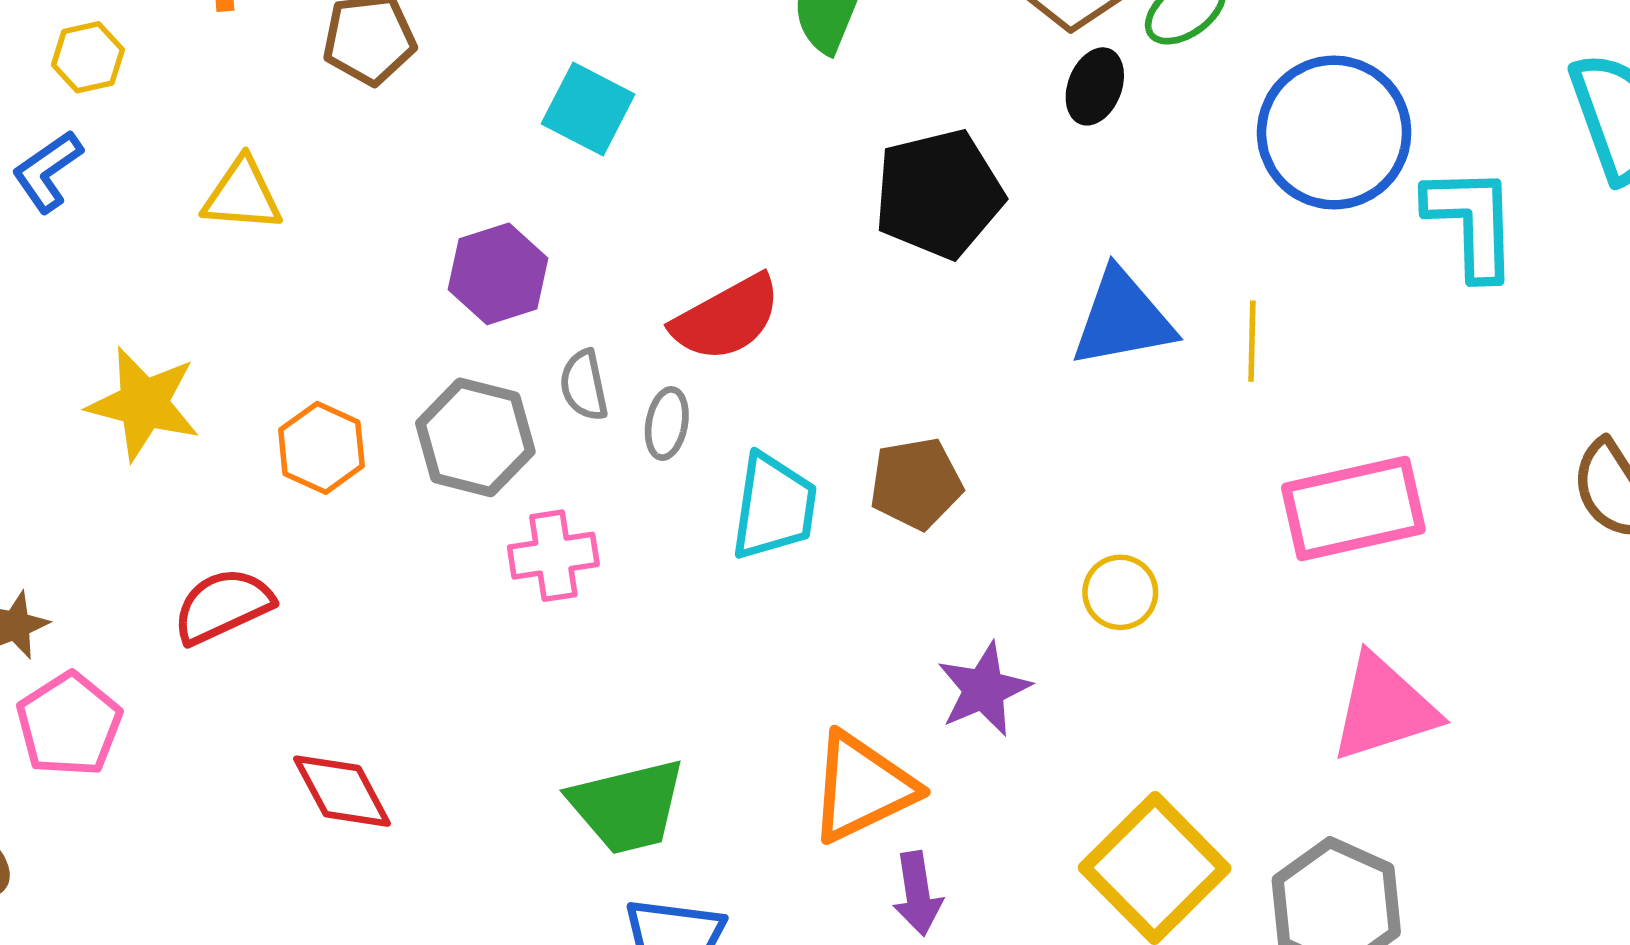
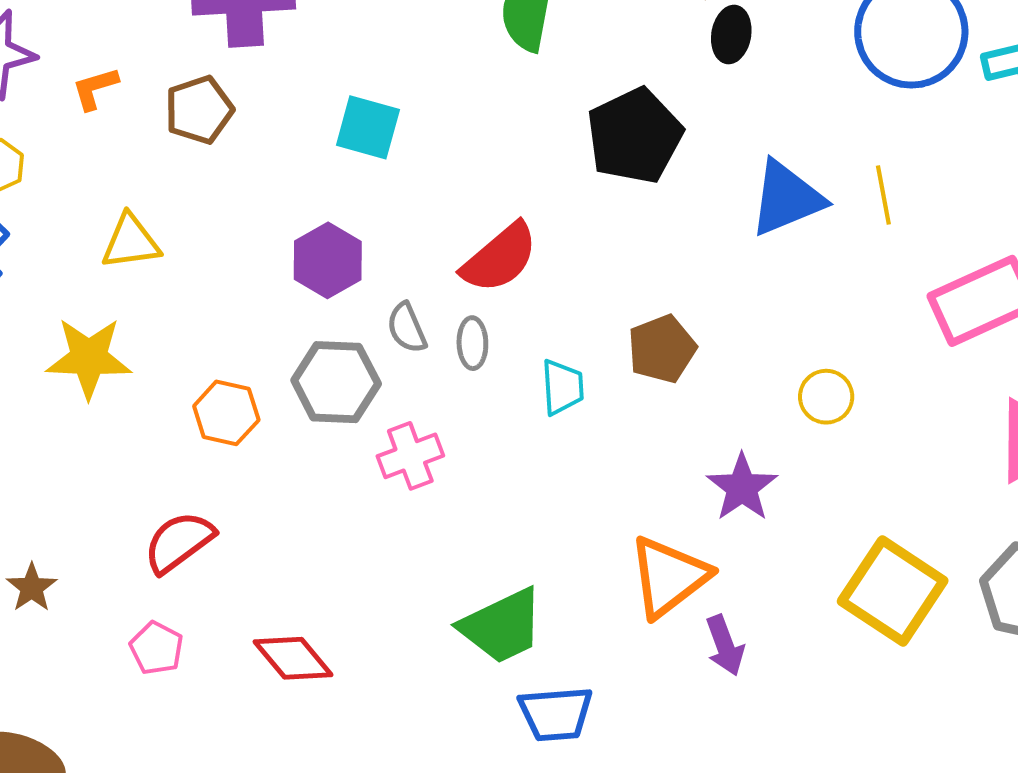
yellow star: (144, 404) -> (89, 358), moved
cyan trapezoid: (774, 507) -> (562, 387), size x0.7
pink pentagon: (69, 725) -> (156, 648), moved, size x0.7

